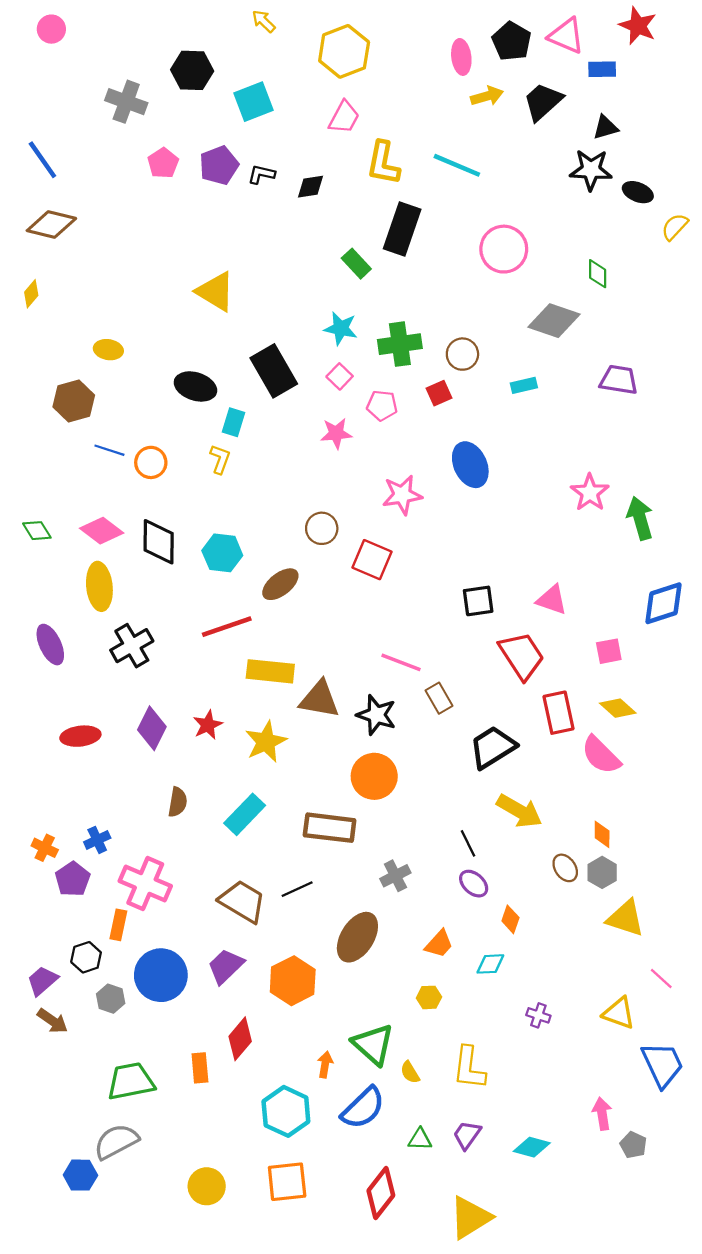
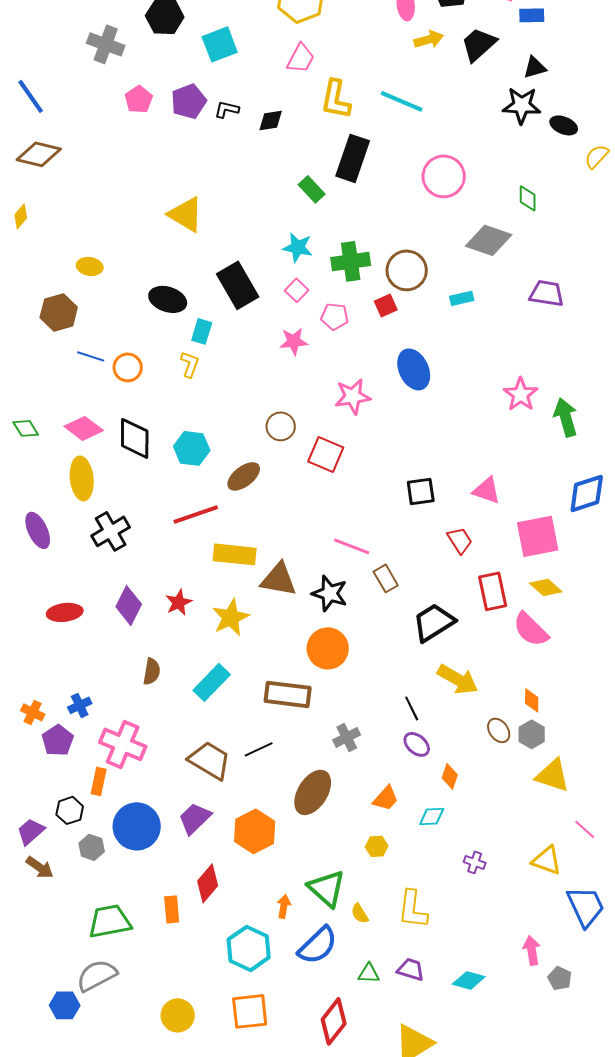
brown circle: (462, 354) -> (407, 270), size x1.4
pink square: (609, 651) -> (538, 536), size x1.8
red trapezoid: (522, 656) -> (460, 540), size x0.6
purple trapezoid: (467, 1135) -> (411, 969), turned 72

